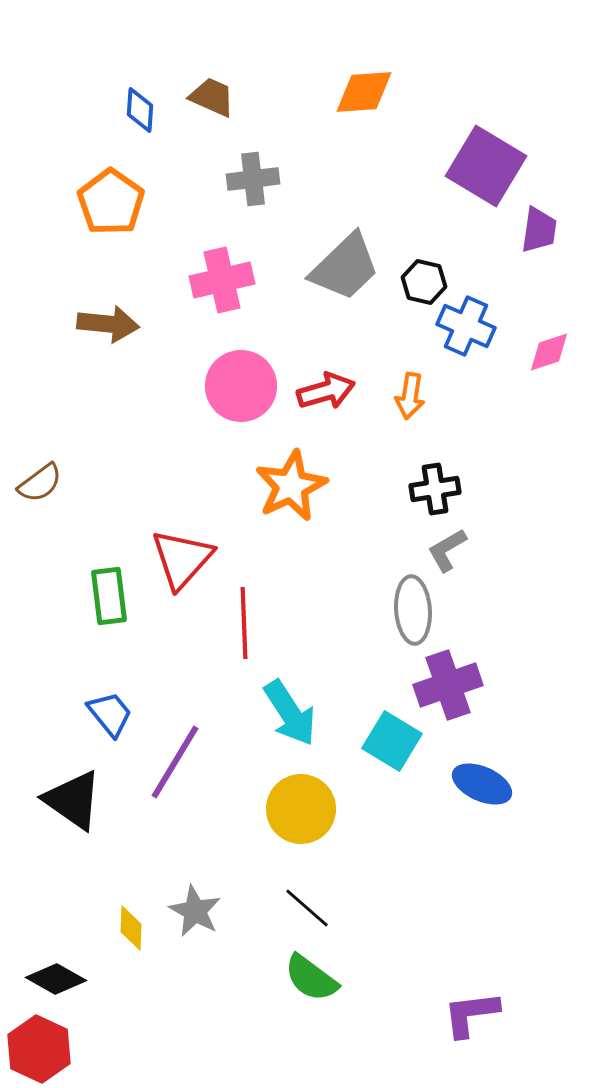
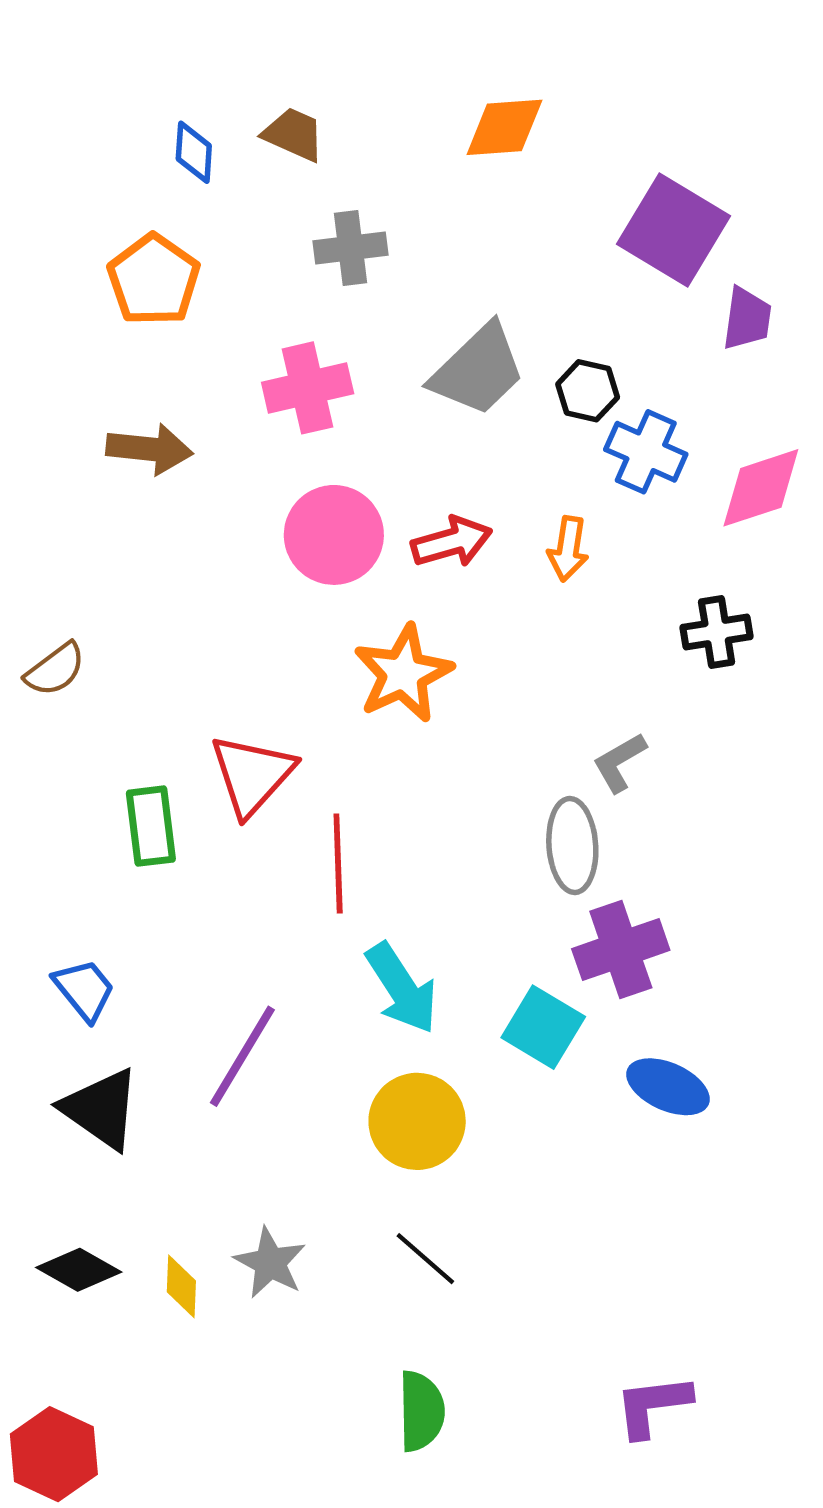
pink diamond: (549, 352) -> (761, 488), size x1.5
black cross: (435, 489) -> (717, 632), moved
blue trapezoid: (110, 714) -> (84, 990), moved
green semicircle: (311, 978) -> (421, 1411), moved, turned -128
black diamond: (56, 979) -> (79, 1270), moved

